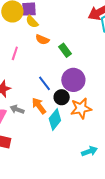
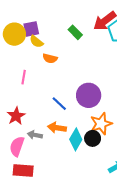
green rectangle: (65, 50) -> (75, 32), moved
black circle: (62, 97) -> (93, 138), moved
orange arrow: (39, 106) -> (57, 128), turned -36

